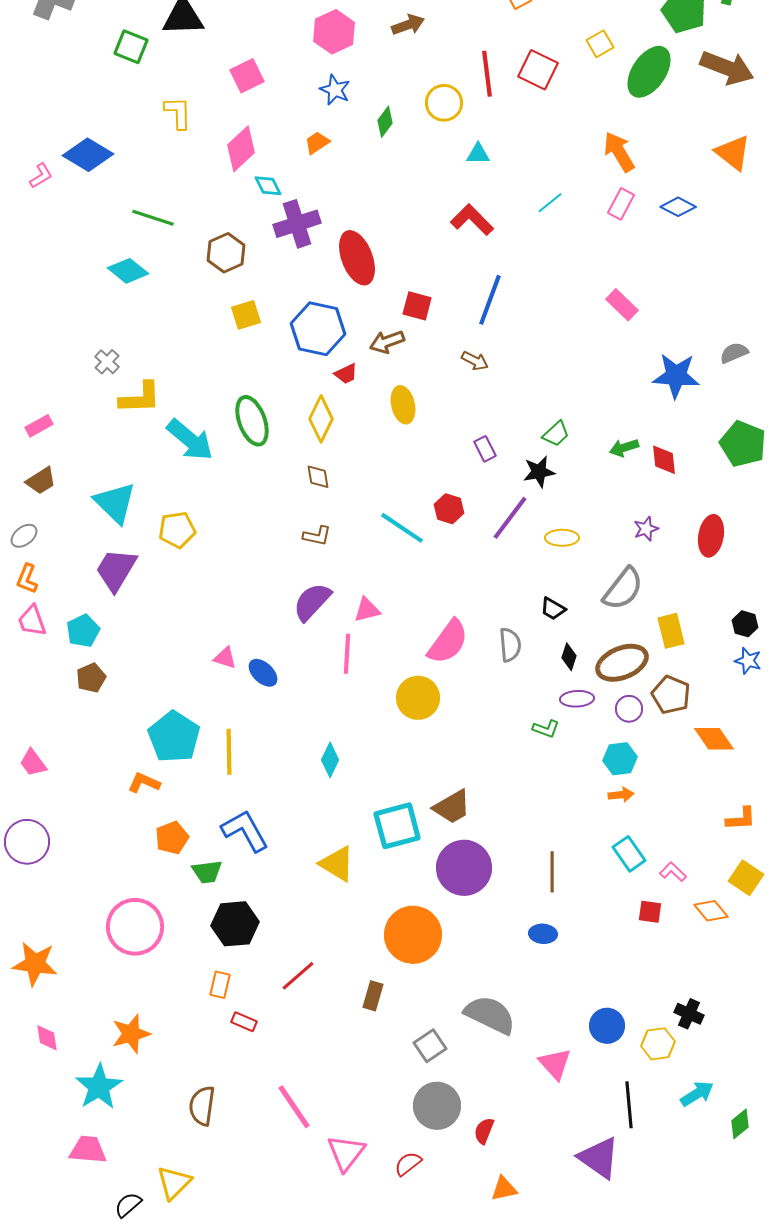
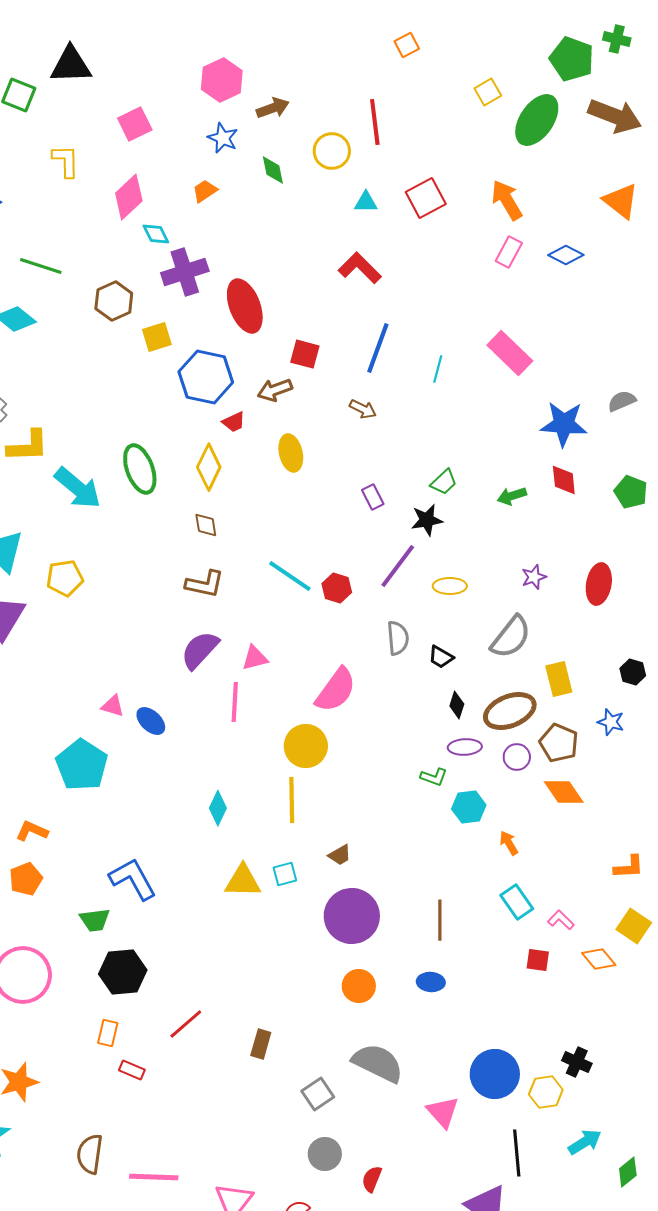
brown arrow: (408, 25) -> (273, 108), moved
red square: (538, 70) -> (426, 198), moved, turned 36
green diamond: (385, 122) -> (273, 170), turned -48
cyan line: (550, 203) -> (438, 369), moved, turned -36
pink rectangle: (622, 305) -> (510, 353), size x1.4
yellow square: (246, 315) -> (157, 337), moved
green pentagon: (743, 444) -> (631, 492), size x0.7
red diamond: (664, 460) -> (564, 480), moved
red hexagon: (449, 509) -> (337, 588), moved
brown L-shape: (317, 536) -> (205, 584), size x1.4
gray semicircle: (510, 645) -> (398, 638), moved
blue star: (748, 661) -> (611, 722), moved
cyan pentagon: (174, 737) -> (82, 765), moved
orange diamond: (714, 739) -> (564, 792), moved
yellow line: (229, 752) -> (292, 800), moved
cyan hexagon: (620, 759) -> (469, 807), moved
orange arrow: (621, 795) -> (509, 843), turned -115
brown trapezoid: (452, 807) -> (340, 855), size x0.6
cyan square: (397, 826) -> (285, 874), size x0.5
orange pentagon: (172, 838) -> (26, 879), moved
yellow triangle: (337, 864) -> (243, 881), moved, turned -30
orange circle: (413, 935) -> (359, 986), moved, size x0.6
blue circle: (607, 1026) -> (495, 1074), size x1.4
gray circle: (437, 1106) -> (325, 1154), size x0.7
pink line: (294, 1107) -> (154, 1177), moved, turned -54

